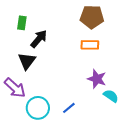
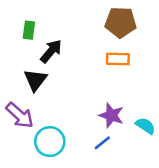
purple star: (97, 79) -> (111, 115), moved
blue line: (69, 108) -> (102, 143), moved

